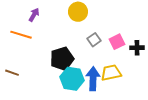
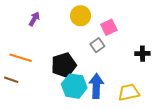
orange line: (21, 35) -> (21, 58), moved
pink square: (117, 42) -> (109, 27), moved
yellow trapezoid: (111, 73) -> (129, 92), moved

